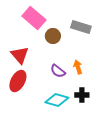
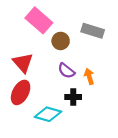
purple semicircle: (58, 71) -> (66, 71), moved
black cross: (82, 95) -> (73, 97), moved
cyan diamond: (57, 100) -> (48, 114), moved

